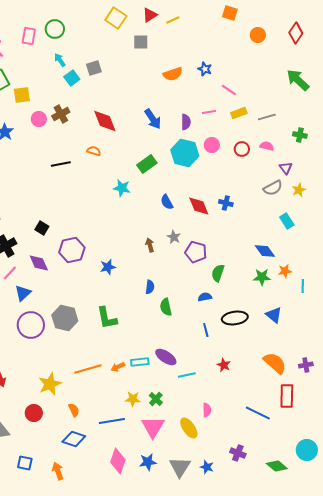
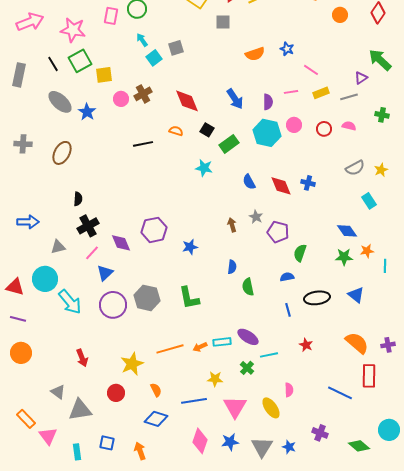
purple triangle: (286, 168) -> (361, 78), moved, turned 32
black square: (42, 228) -> (207, 130), moved
green cross: (156, 399) -> (247, 368), moved

